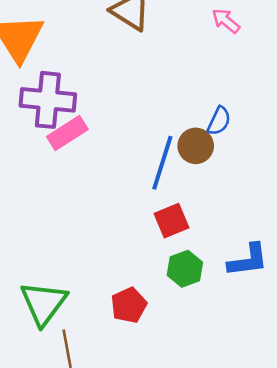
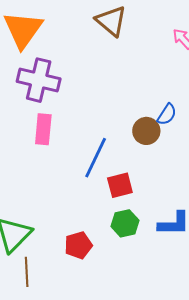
pink rectangle: (67, 133) -> (43, 129), moved, turned -60
blue line: (162, 163) -> (96, 158), moved

